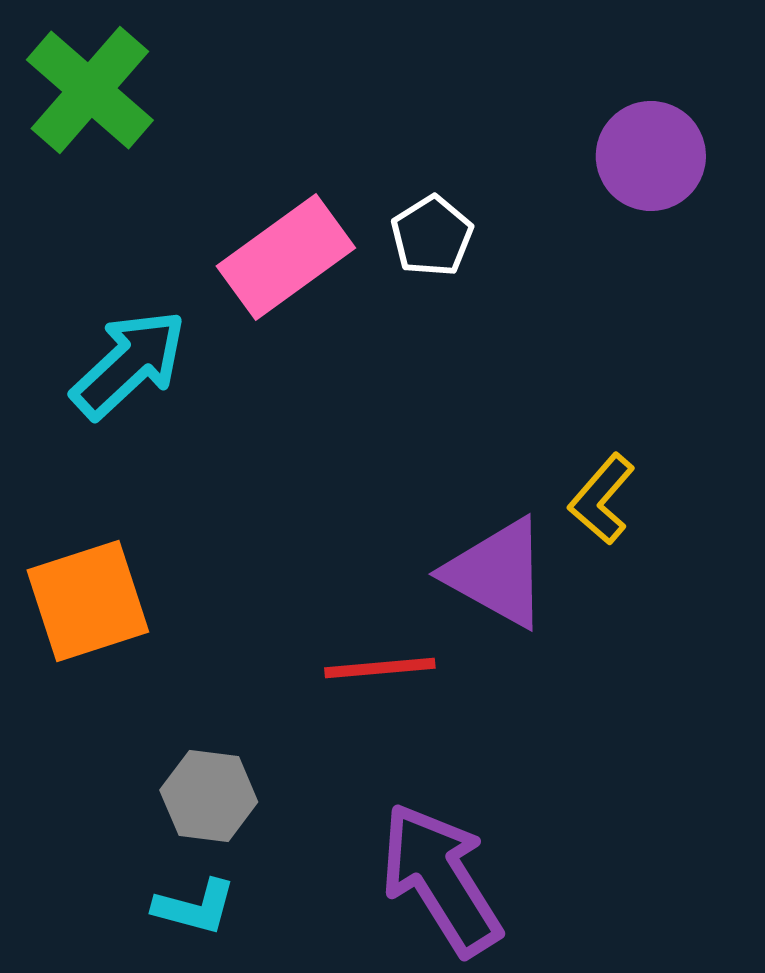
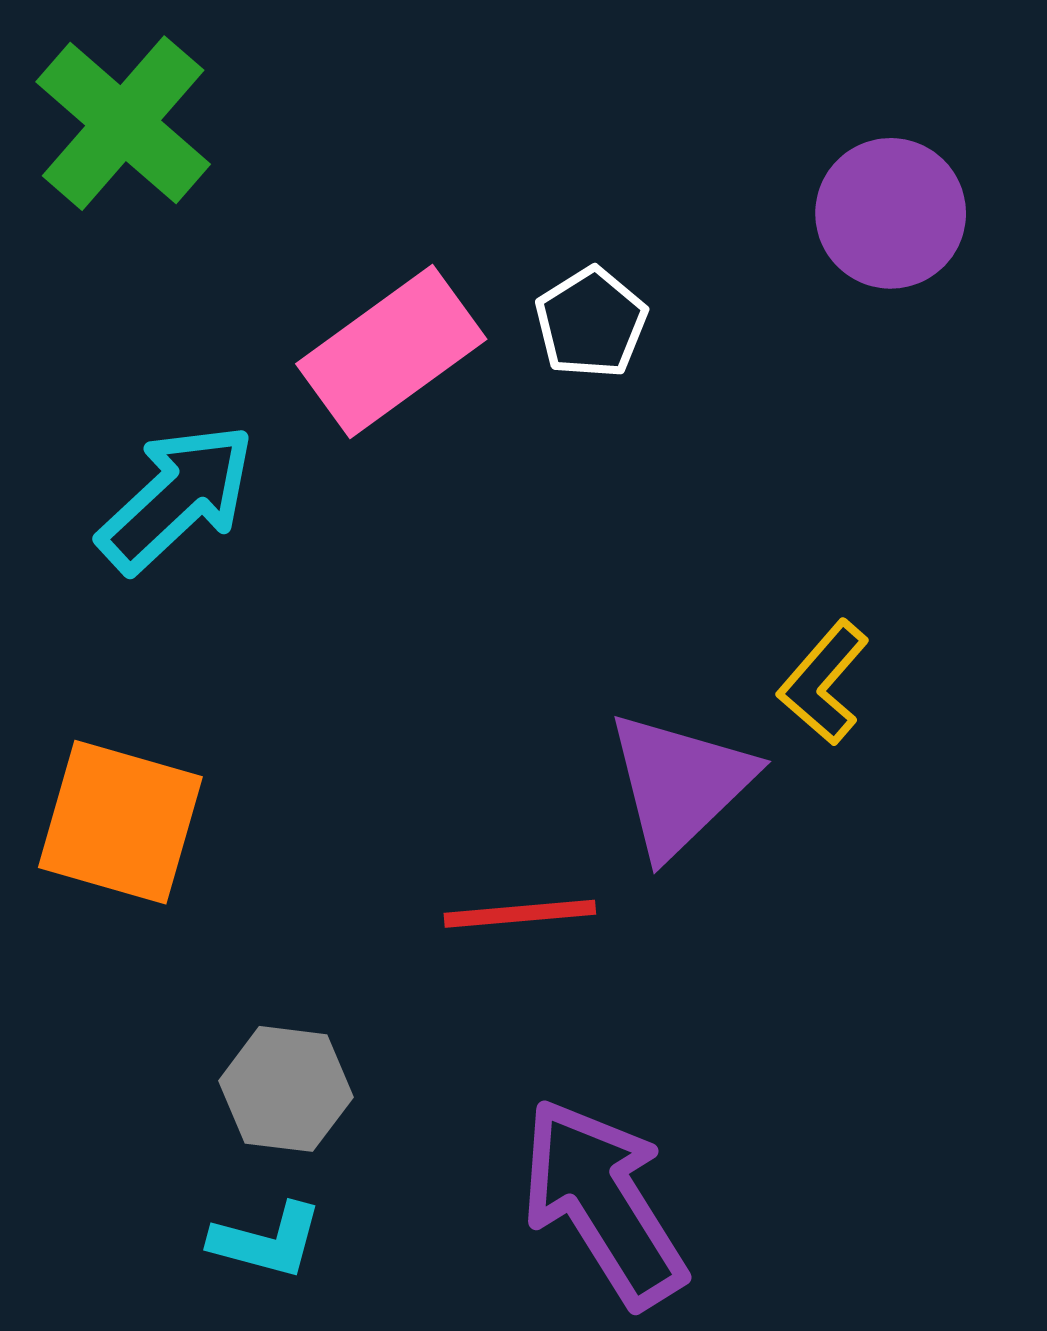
purple triangle: (497, 573) -> (680, 784), turned 47
orange square: (88, 601) -> (120, 822), turned 34

